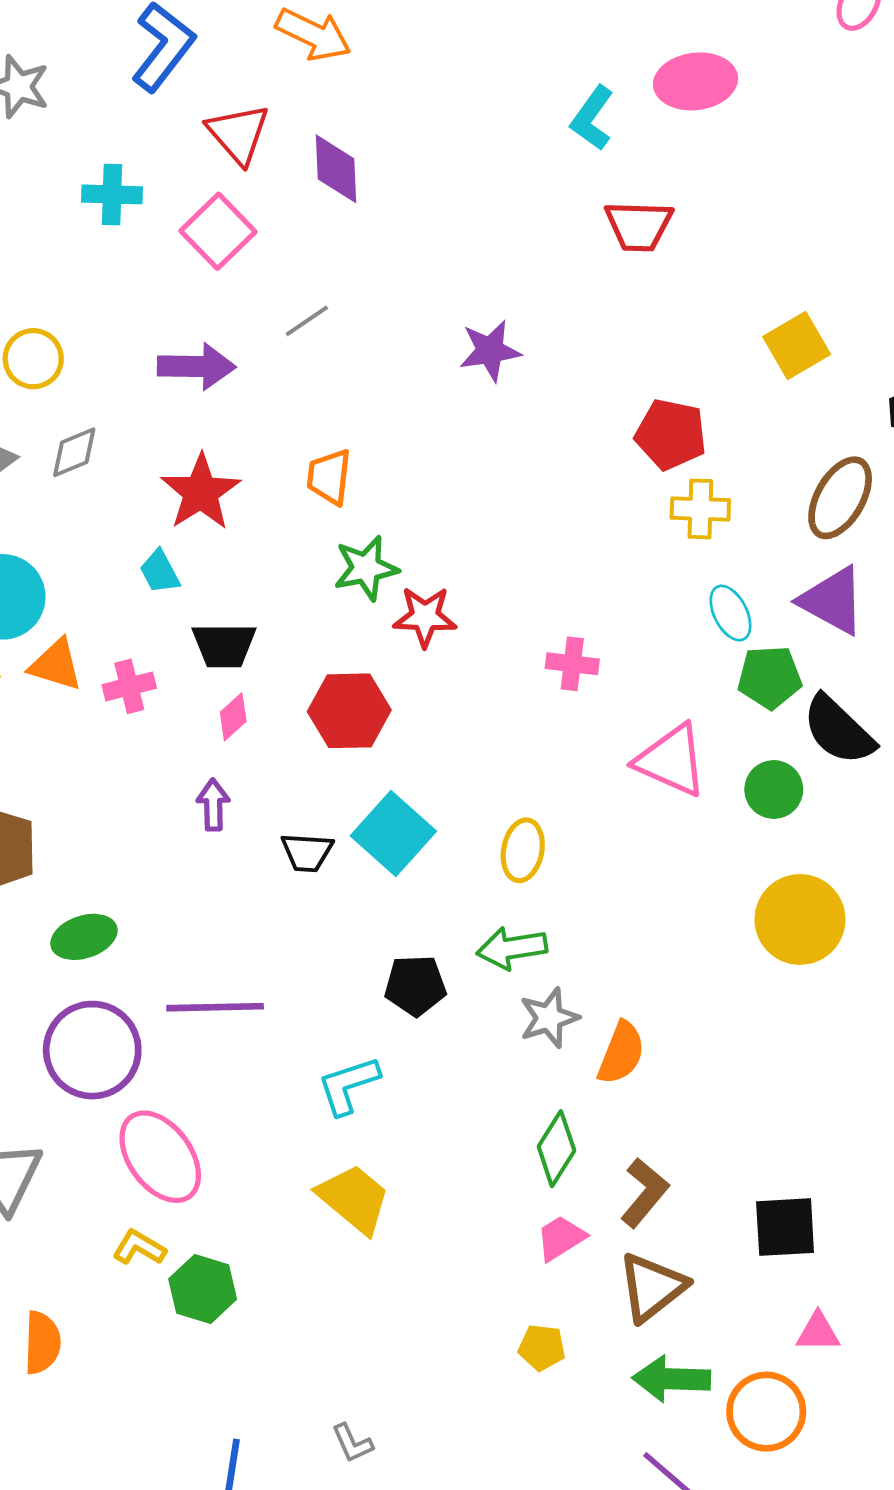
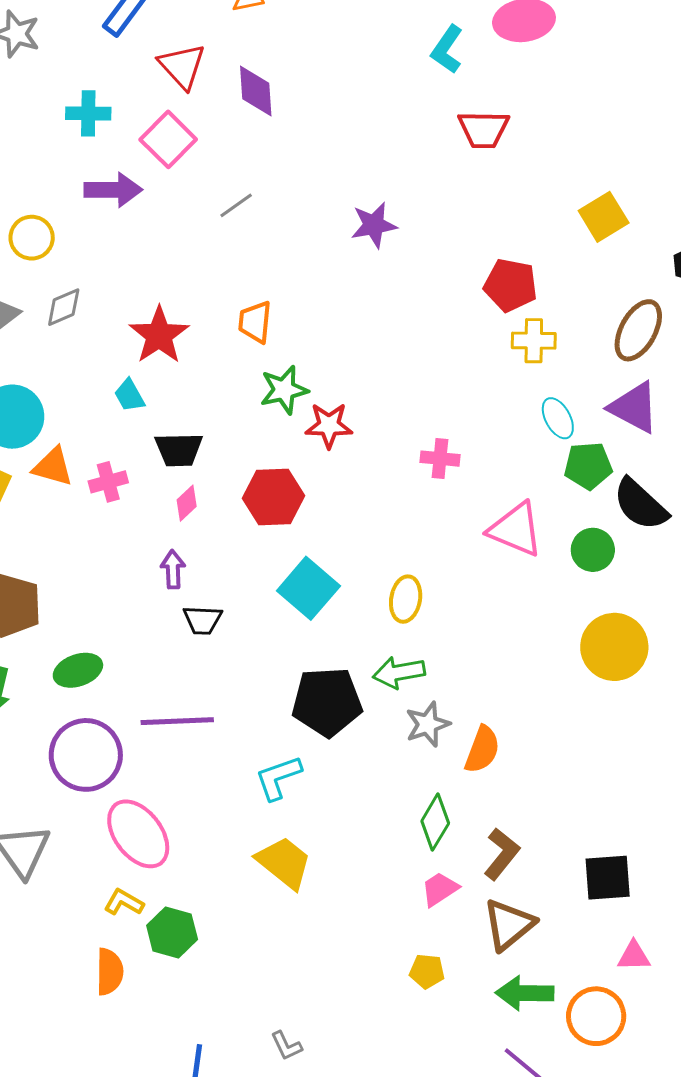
purple arrow: (196, 366) -> (113, 190), moved
black trapezoid: (307, 852) -> (203, 620), moved
black pentagon: (415, 985) -> (327, 702), size x1.5
orange semicircle: (42, 1343) -> (110, 972), moved

